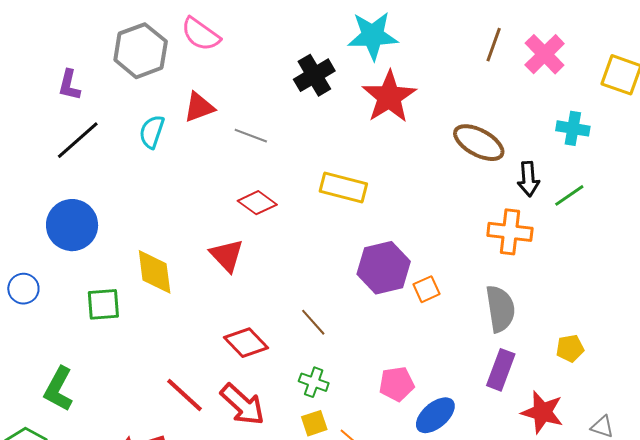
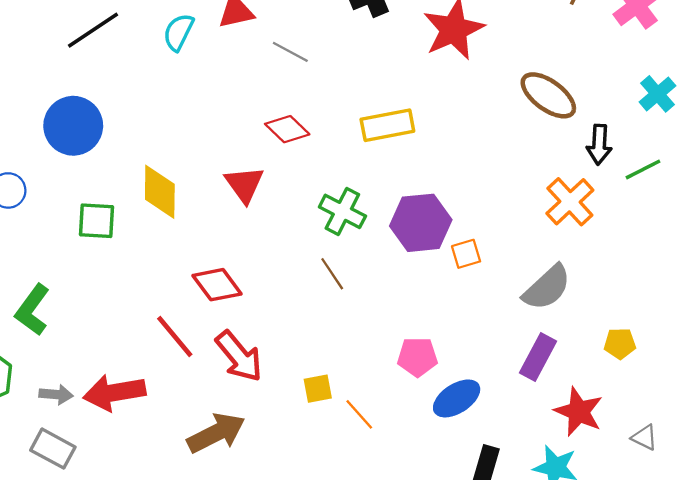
cyan cross: (573, 128) -> (658, 94), turned 32
yellow rectangle: (343, 187) -> (387, 125), turned -33
orange cross: (510, 232) -> (570, 202), turned 33
gray semicircle: (500, 309) -> (547, 288), turned 48
red diamond: (246, 343) -> (217, 285), moved
green cross: (314, 382) -> (342, 211), moved, size x1.4

